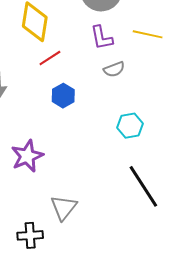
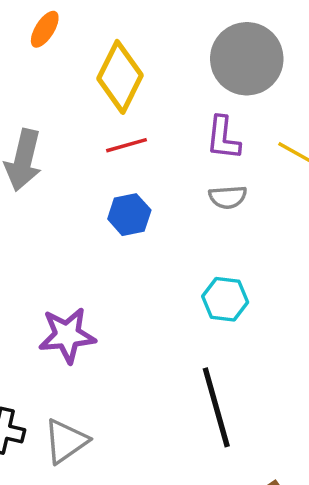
purple star: (27, 156) -> (67, 335), moved
gray triangle: (64, 208) -> (66, 441), moved

